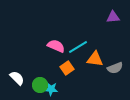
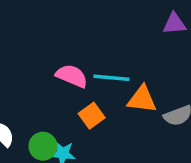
cyan line: (78, 47) -> (111, 78), turned 36

